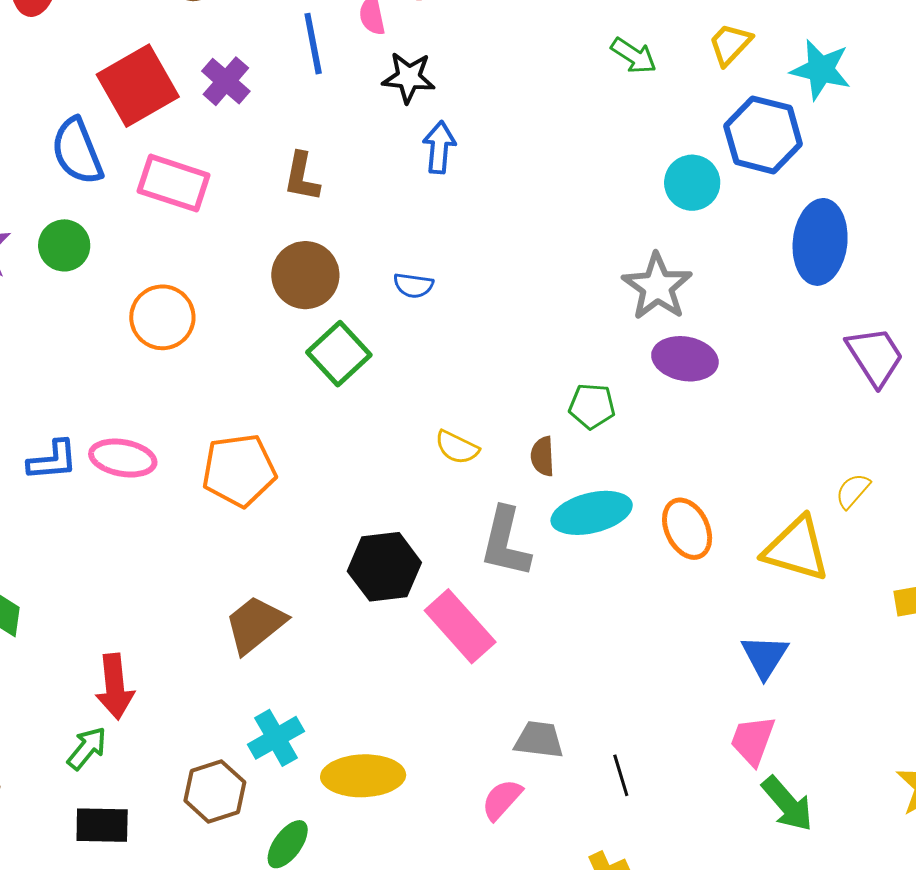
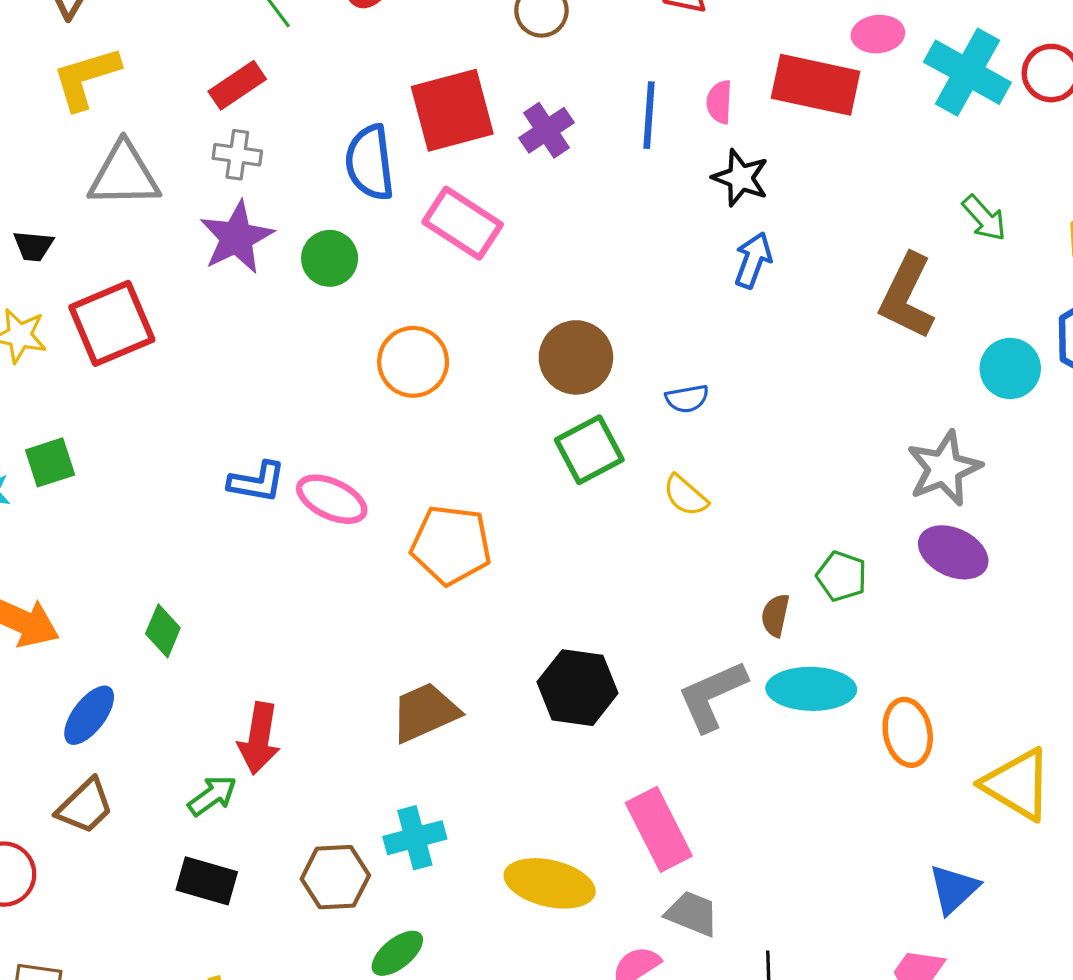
brown L-shape: (302, 177) -> (907, 296), moved, size x1.5
blue semicircle: (413, 285) -> (687, 399), turned -33
yellow semicircle: (457, 447) -> (685, 495), moved
gray L-shape: (505, 542) -> (712, 696), turned 38
pink rectangle: (460, 626) -> (659, 829), moved
yellow ellipse: (363, 776) -> (550, 883), moved

